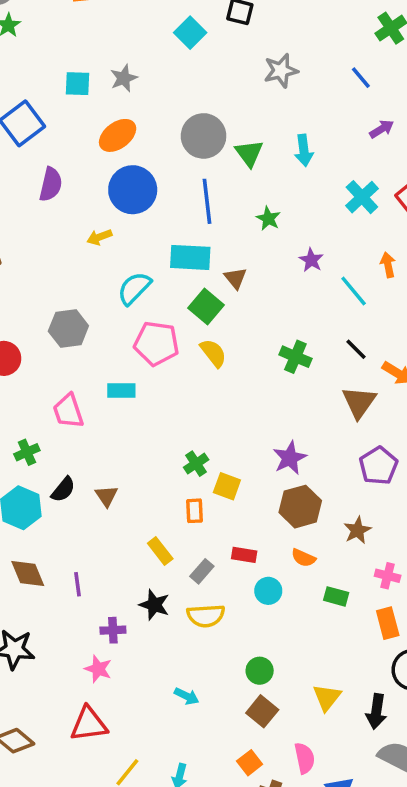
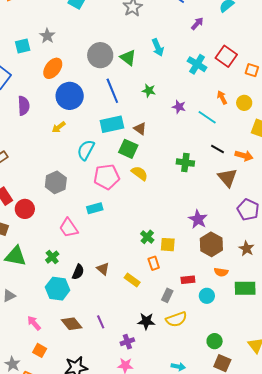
yellow rectangle: (160, 551) -> (132, 280), moved
green rectangle: (336, 596) -> (245, 288), size x1.5

